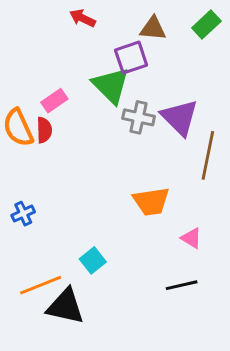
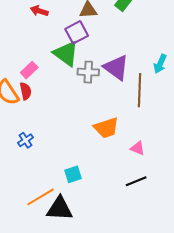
blue cross: (23, 214) -> (25, 140), moved
cyan square: (93, 260) -> (73, 174), turned 30

